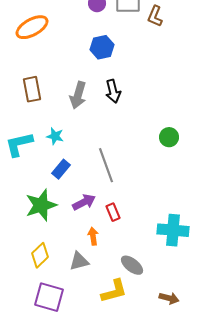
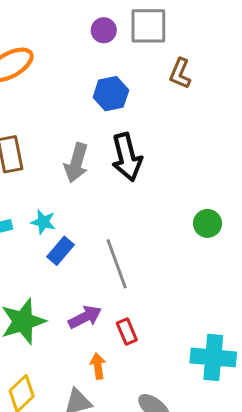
brown L-shape: (155, 16) -> (180, 73), moved
black arrow: (113, 91) -> (127, 157), size x1.4
blue rectangle: (61, 169) -> (60, 251), moved

